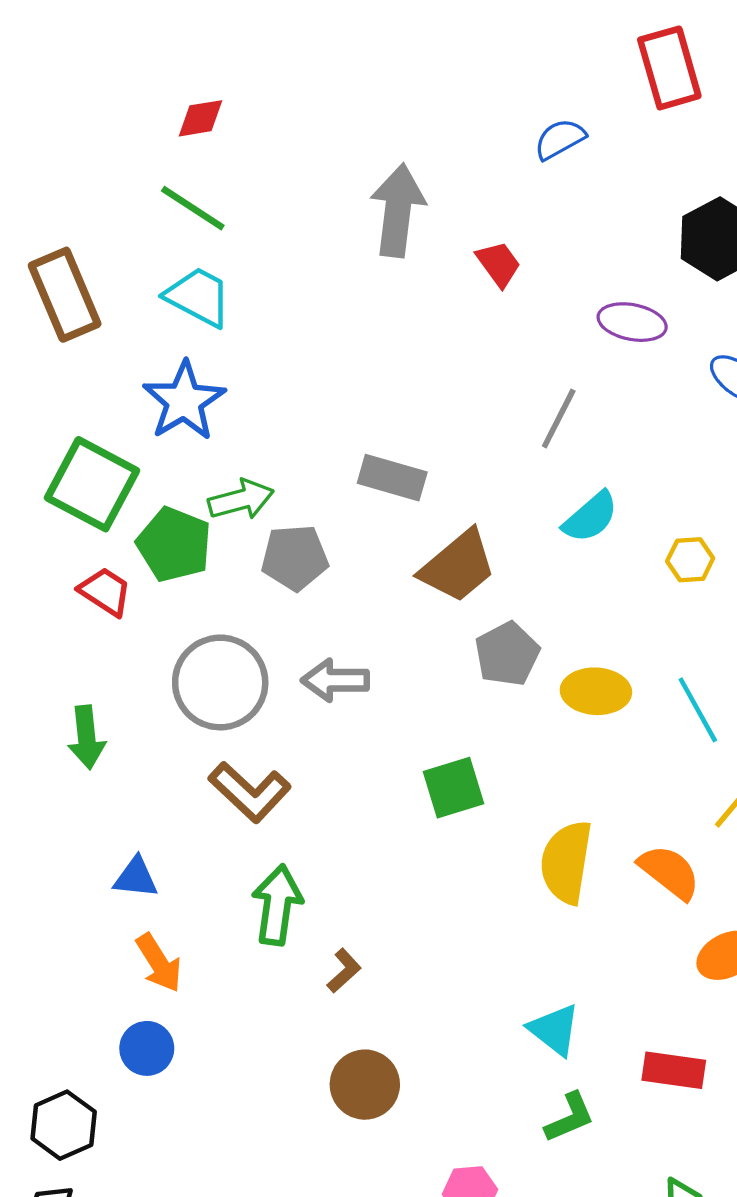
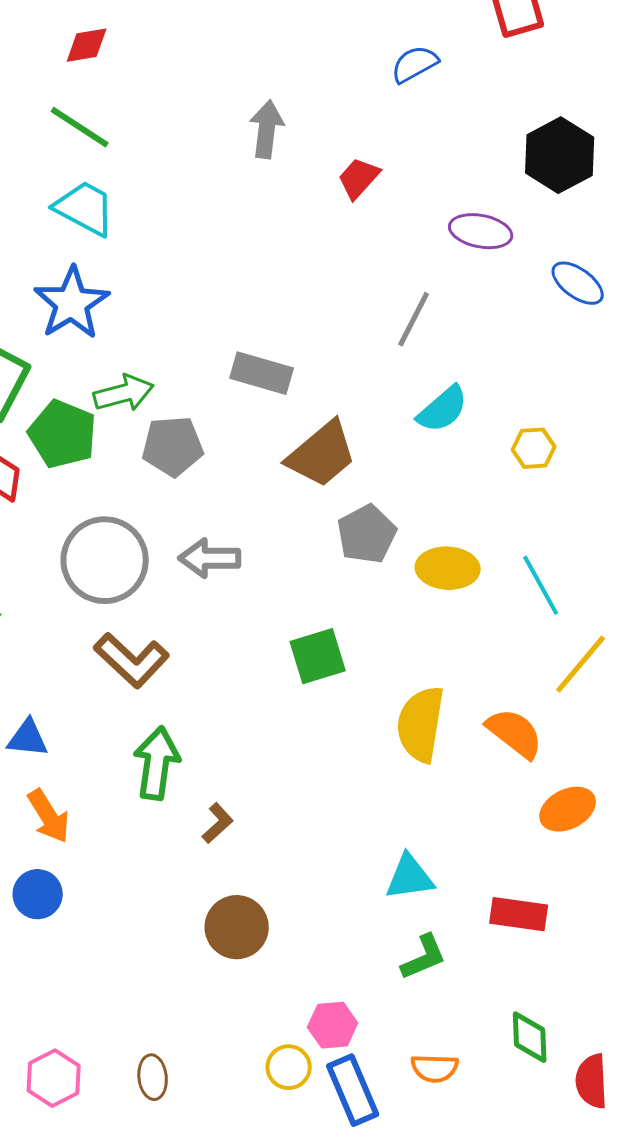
gray arrow: (398, 210) -> (267, 129), size x0.7
red trapezoid: (498, 264) -> (359, 178), turned -102
cyan triangle: (554, 1030) -> (410, 877), turned -46

